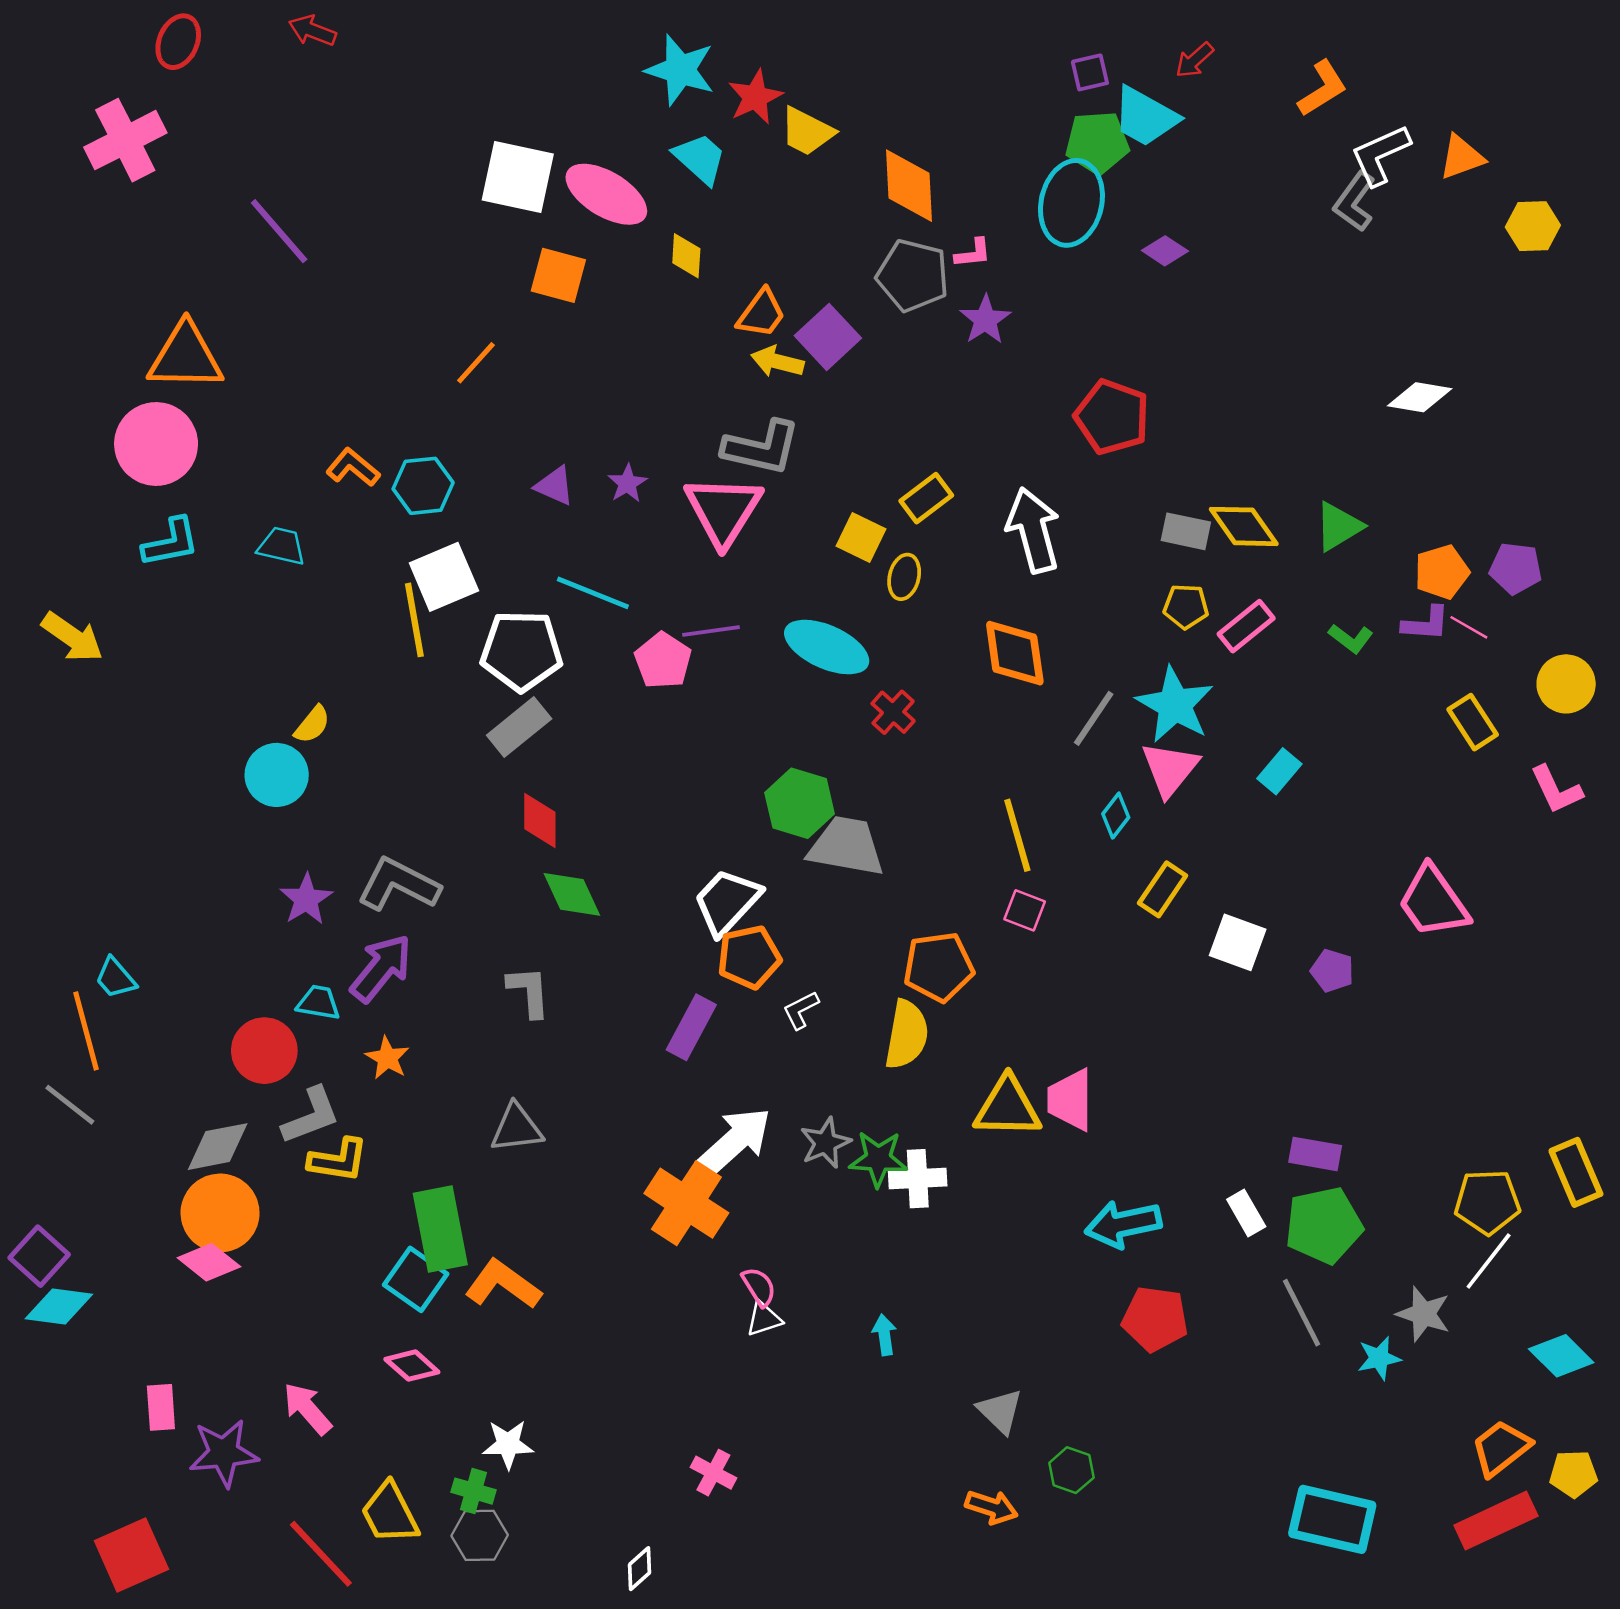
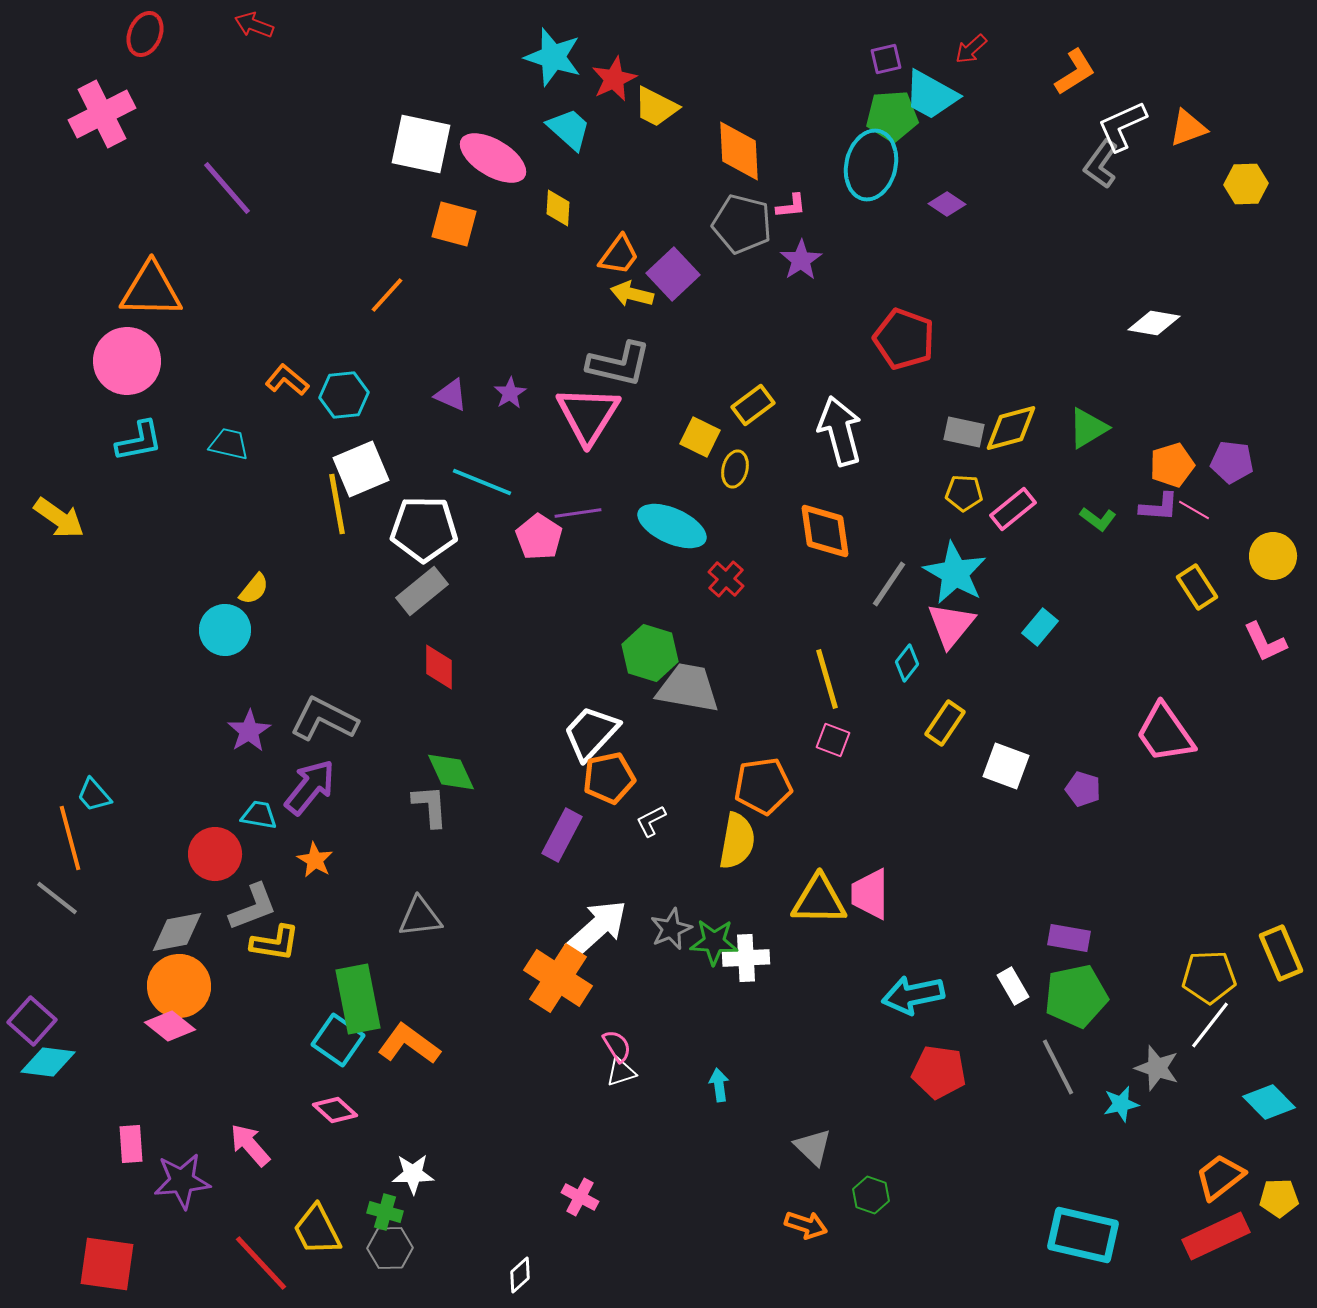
yellow diamond: (1244, 526) -> (1011, 428), turned -70
green diamond: (572, 894) -> (451, 772), moved
red square: (131, 1555) -> (107, 1264), turned 32

